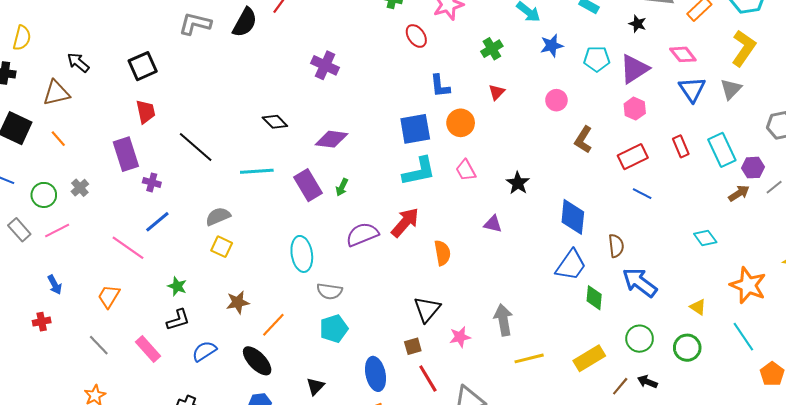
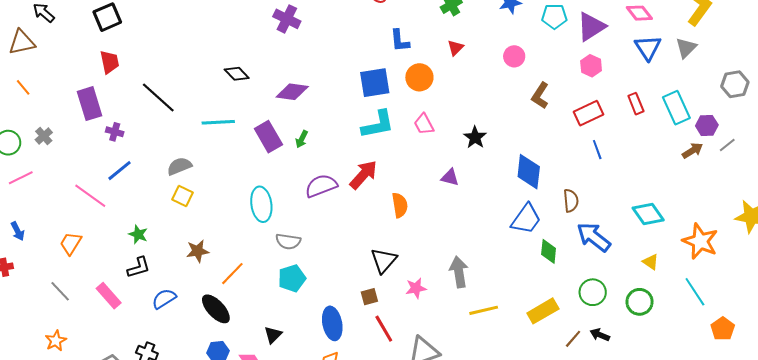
blue line: (642, 194) -> (597, 150), turned 42
cyan diamond: (705, 238) -> (648, 214), moved, size x1.4

